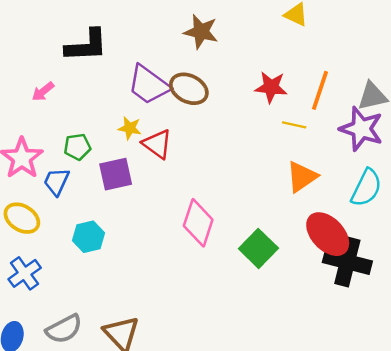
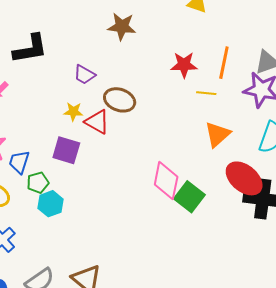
purple trapezoid: (149, 85) -> (84, 75), size x0.6
brown ellipse: (189, 89) -> (120, 100), moved
green pentagon: (77, 147) -> (38, 183), moved
purple square: (116, 174) -> (66, 150), turned 36
pink diamond: (198, 223) -> (166, 181), moved

